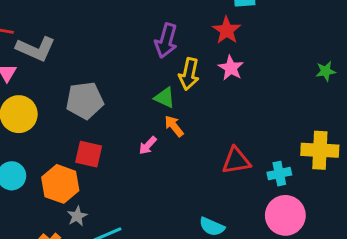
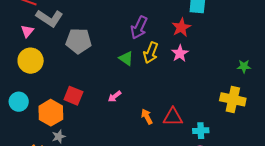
green triangle: (165, 98) -> (126, 58), moved
gray pentagon: (85, 101) -> (79, 41), moved
orange arrow: (174, 126) -> (147, 117), moved
yellow cross: (320, 150) -> (233, 99), moved

